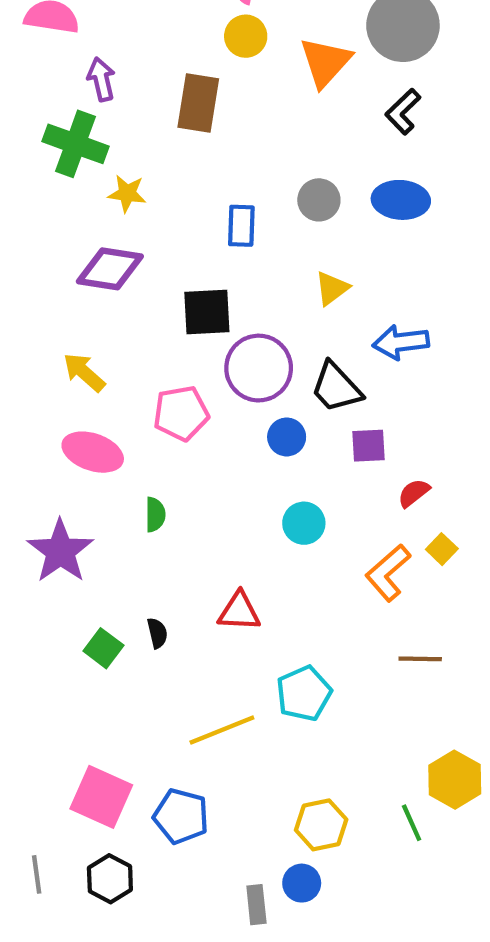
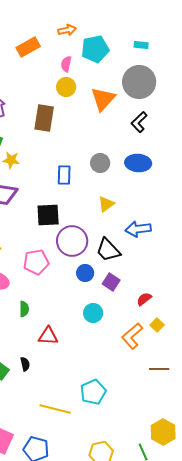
purple square: (369, 446) -> (111, 282), moved, turned 36
red triangle: (239, 612) -> (48, 336), moved
brown line: (420, 659) -> (159, 369), moved
yellow line: (222, 730) -> (55, 409), turned 36

